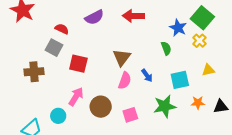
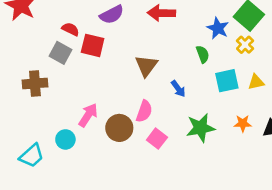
red square: (78, 64) -> (93, 45), moved
cyan square: (180, 80) -> (227, 81), moved
pink semicircle: (125, 81) -> (144, 111), moved
pink square: (130, 115) -> (157, 139), turned -35

